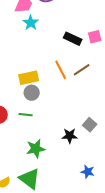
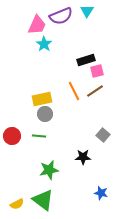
pink square: (95, 37) -> (97, 71), moved
black rectangle: (73, 39) -> (86, 60), turned -42
gray square: (90, 125) -> (103, 135), moved

